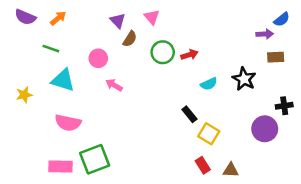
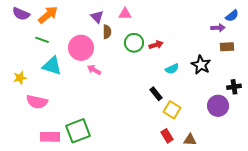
pink triangle: (152, 17) -> (125, 14), turned -48
orange arrow: (58, 18) -> (48, 15), size x1.5
brown semicircle: (130, 39) -> (107, 32), turned -32
pink circle: (98, 58) -> (81, 48), size x1.6
pink semicircle: (68, 123) -> (37, 102), moved

